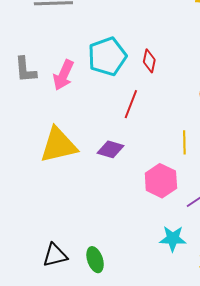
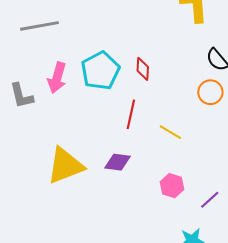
pink arrow: (63, 75) -> (57, 78), moved
yellow line: (184, 142) -> (170, 132), moved, turned -50
pink hexagon: (161, 181) -> (172, 186), size x0.7

